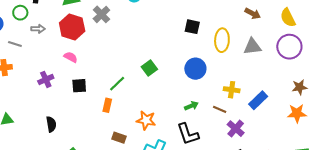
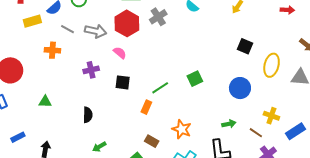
gray arrow: (38, 29) -> (96, 31), moved, size x1.5

